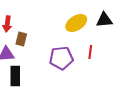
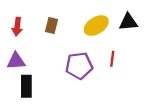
brown rectangle: (21, 39) -> (52, 26), moved

